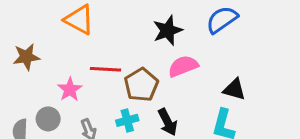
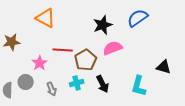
black triangle: (234, 89) -> (164, 67), moved

